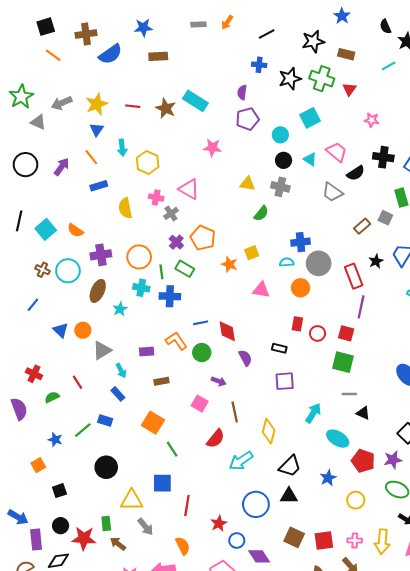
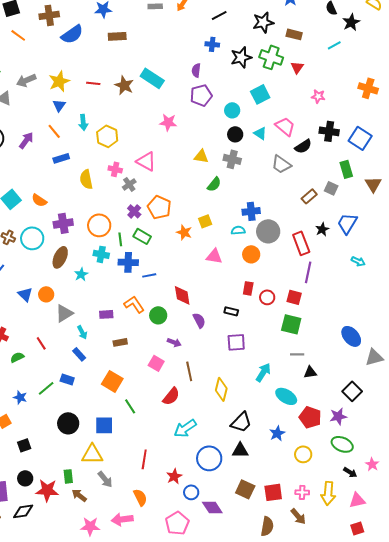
blue line: (201, 323) -> (149, 275), moved
black triangle: (363, 413) -> (310, 372), turned -32
cyan arrow: (241, 461) -> (185, 428), moved
blue square: (162, 483) -> (104, 425), moved

